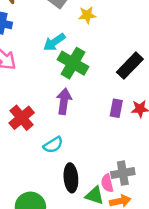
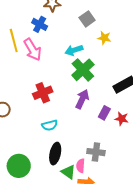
purple arrow: (64, 101) -> (82, 99), moved
red cross: (22, 118) -> (43, 93), moved
gray cross: (123, 173) -> (96, 152), moved

